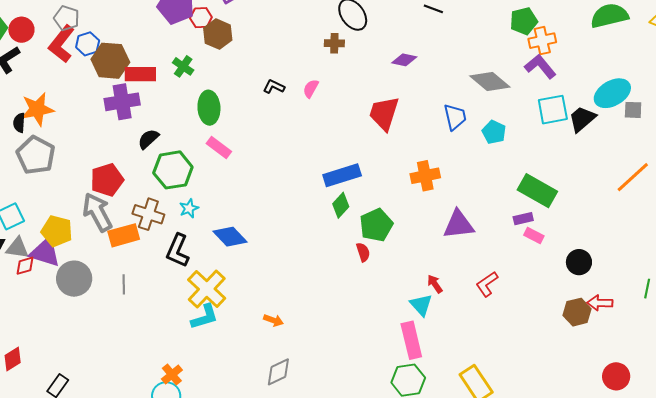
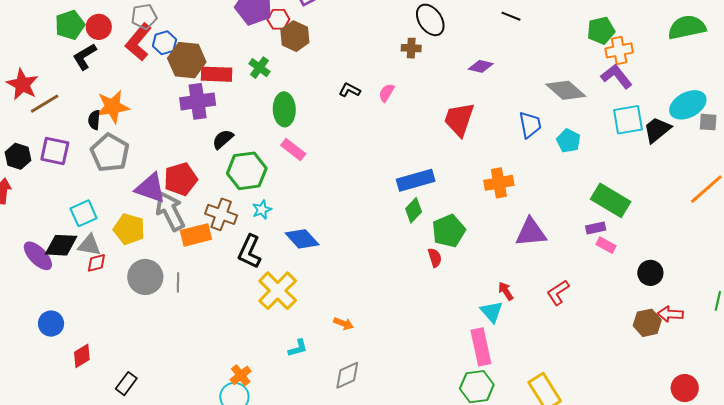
gray pentagon: (67, 18) -> (144, 16), turned -30
purple triangle: (45, 252) -> (150, 188), moved
gray line: (124, 284) -> (178, 282), moved
cyan L-shape: (205, 317) -> (298, 348), moved, size x0.7

